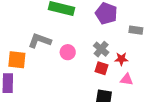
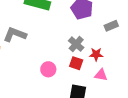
gray rectangle: (136, 30) -> (111, 26), turned -32
pink circle: (68, 52) -> (48, 69), moved

